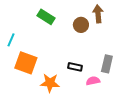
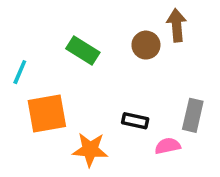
green rectangle: (46, 17) -> (83, 50), moved
orange square: (26, 63) -> (47, 114), turned -30

